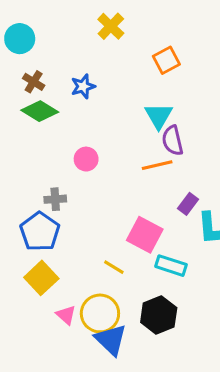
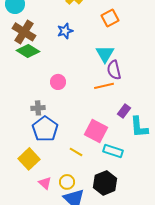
brown cross: (34, 82) -> (24, 32), size x1.6
blue star: (83, 86) -> (65, 31), moved
blue pentagon: (40, 232) -> (45, 129), moved
yellow circle: (100, 313) -> (67, 182), size x0.6

